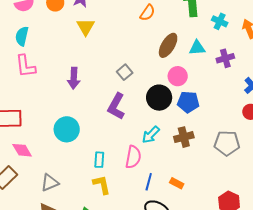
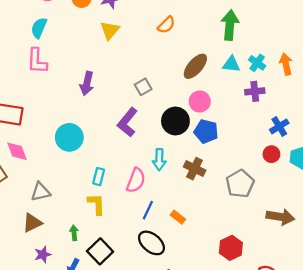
orange semicircle: (147, 13) -> (166, 25), moved
cyan cross: (220, 21) -> (257, 63), moved
cyan triangle: (197, 48) -> (231, 64), moved
cyan arrow: (151, 135) -> (159, 160), turned -54
brown cross: (184, 137) -> (195, 169), turned 30
gray pentagon: (227, 143) -> (240, 184), turned 30

